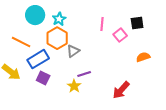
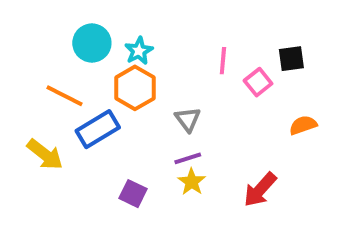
gray triangle: (73, 51) -> (188, 119), moved, turned -32
purple square: (43, 78) -> (133, 194), moved
yellow star: (74, 86) -> (192, 182), moved

